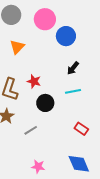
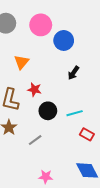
orange triangle: (17, 47) -> (21, 62), moved
cyan line: (73, 91) -> (75, 113), moved

